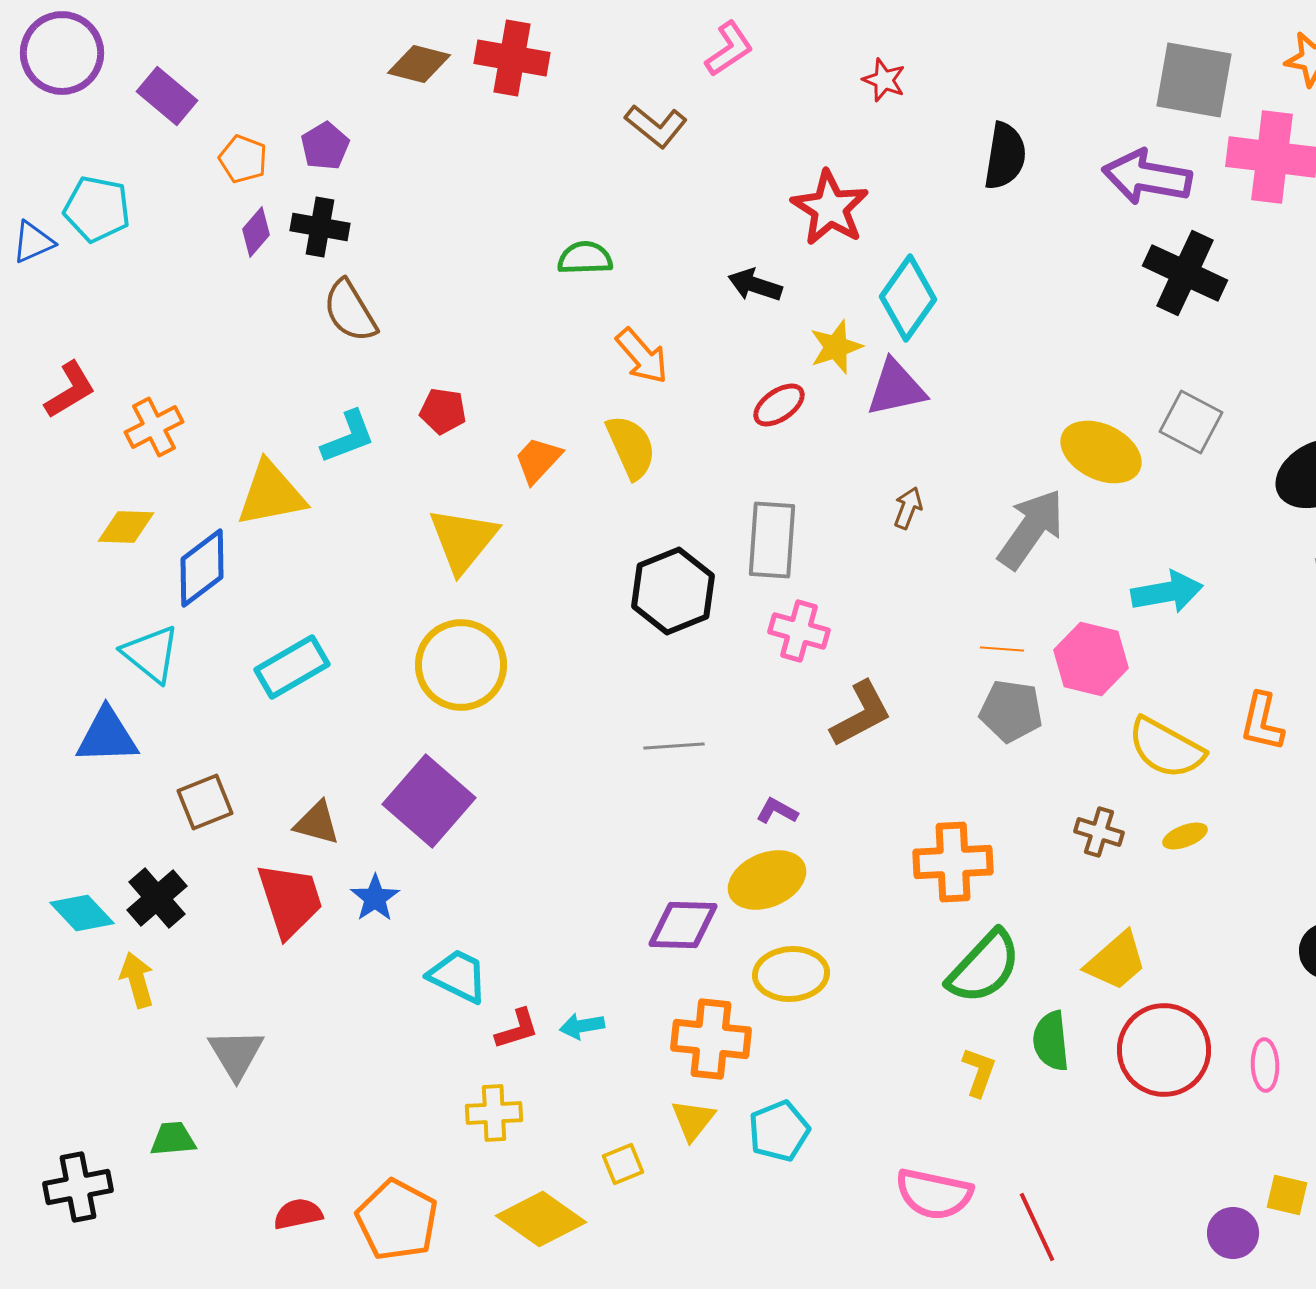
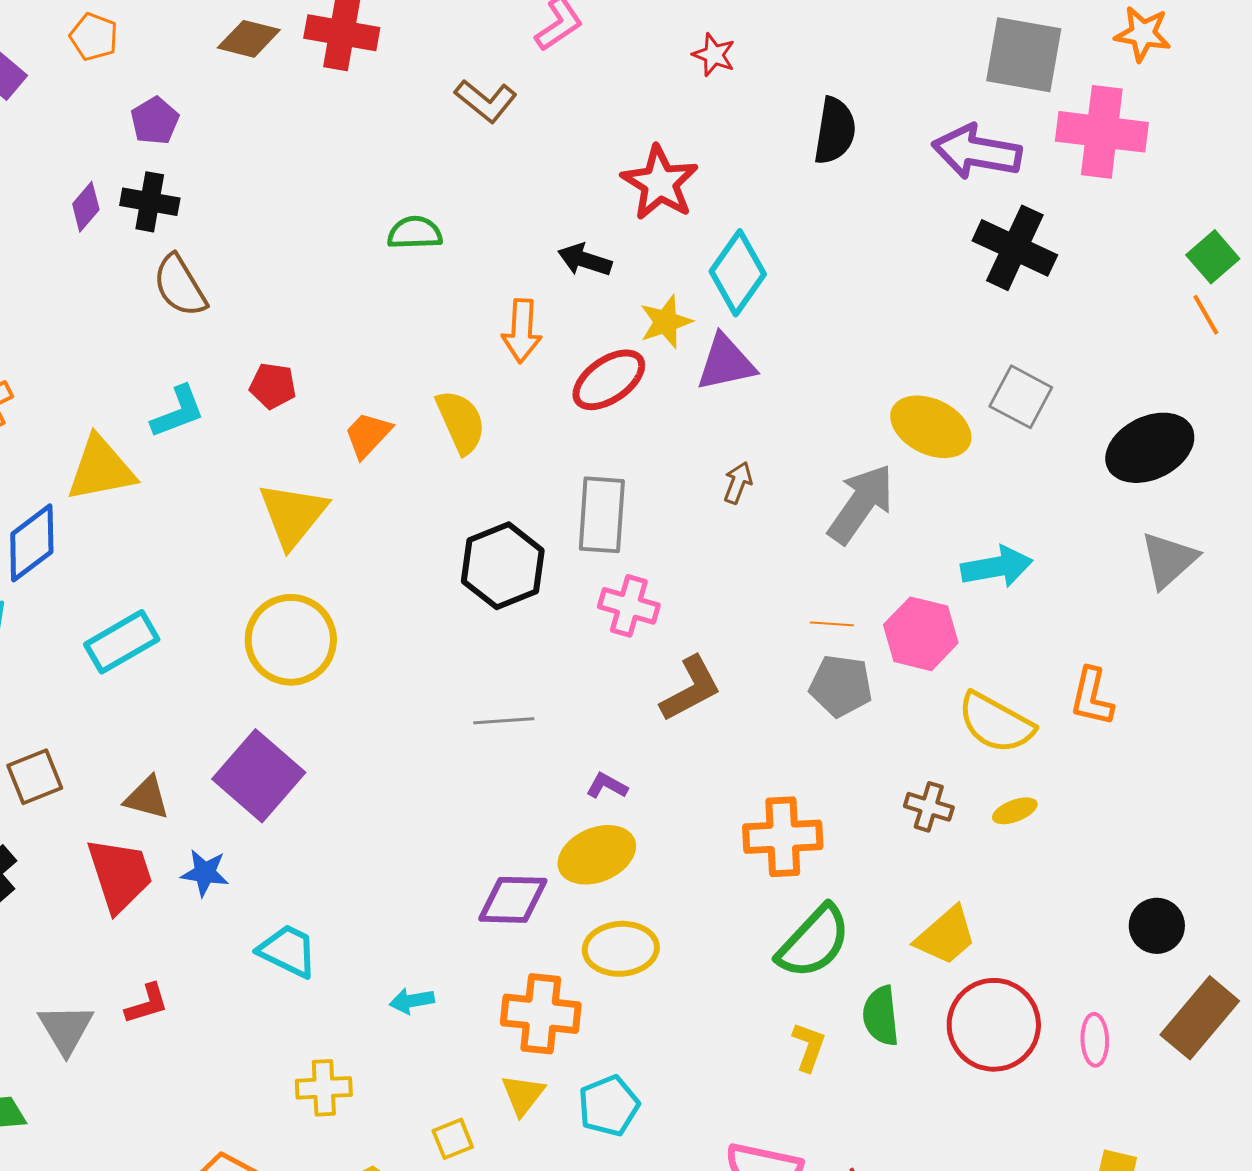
orange pentagon: (243, 159) -> (94, 37), moved
orange arrow: (642, 356) -> (522, 331), moved, turned 44
red ellipse: (779, 405) -> (609, 380), size x1.4
blue star: (375, 898) -> (205, 873), turned -30
red L-shape: (517, 1029) -> (147, 1004), moved

